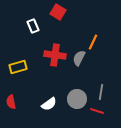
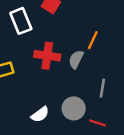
white rectangle: (33, 26) -> (21, 21), size x1.5
gray line: (101, 92) -> (102, 88), moved

